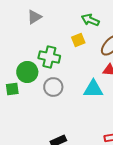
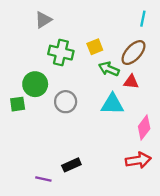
green arrow: (90, 20) -> (109, 69), moved
green cross: (49, 57) -> (61, 53), moved

